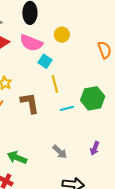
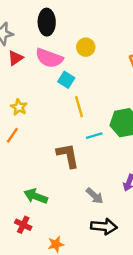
brown L-shape: (30, 103) -> (68, 155), moved
gray arrow: (60, 152) -> (95, 196), moved

